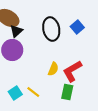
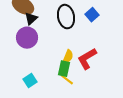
yellow line: (33, 92) -> (67, 80), moved
green rectangle: (67, 92) -> (64, 69), moved

